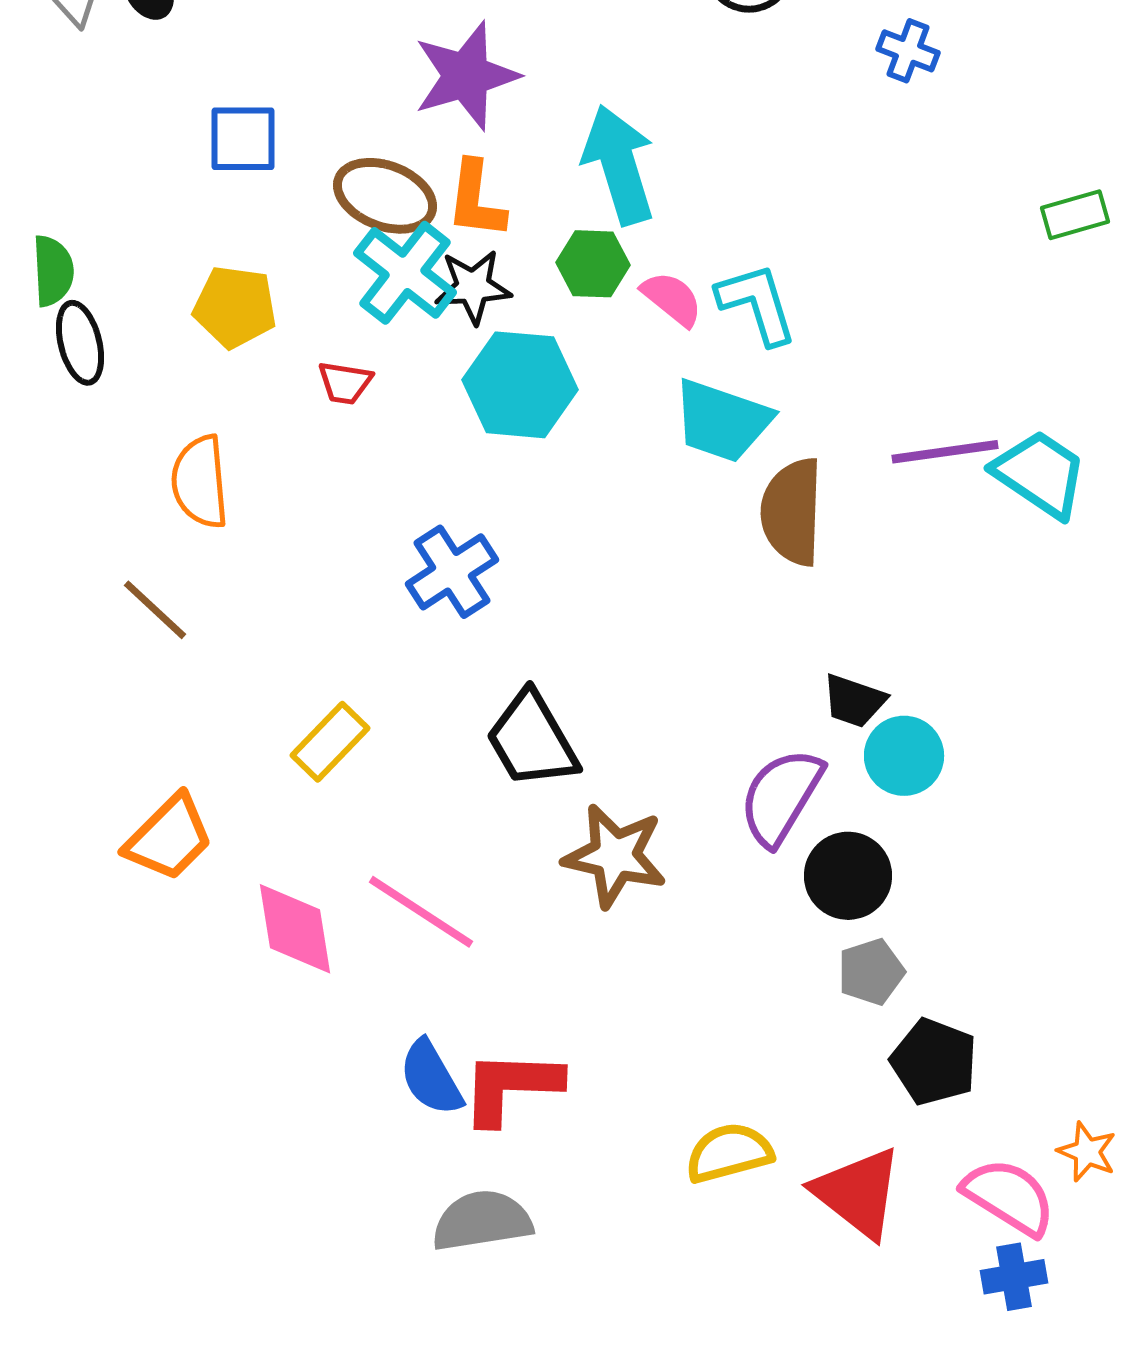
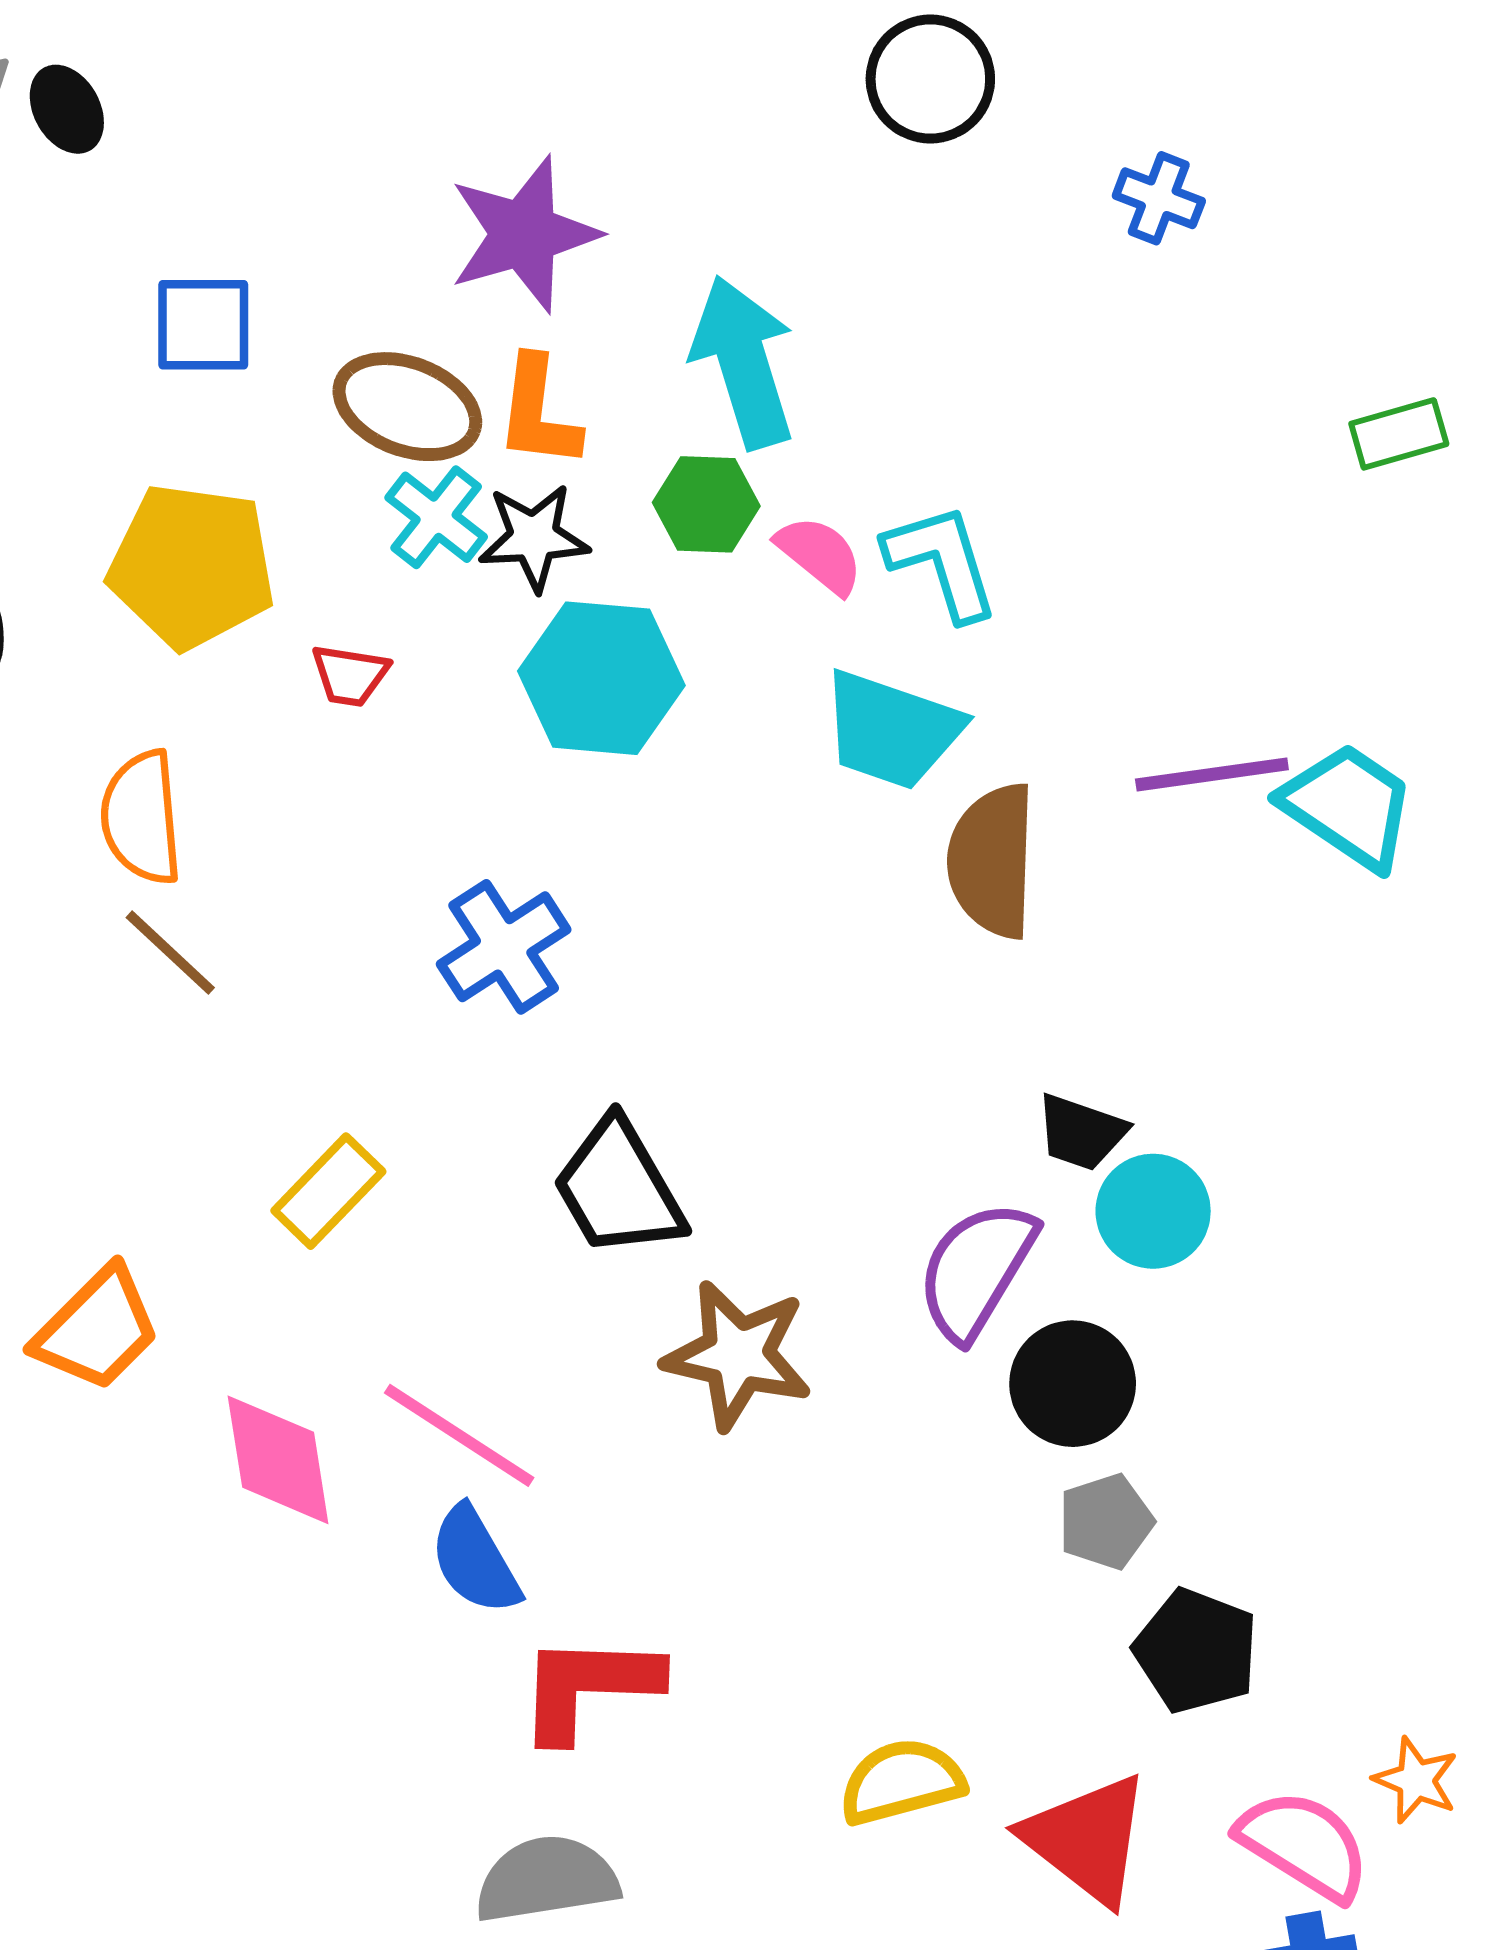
cyan cross: (405, 273) -> (436, 517), size x0.7
yellow pentagon: (235, 307) -> (192, 566), size x1.4
brown line: (155, 610) -> (170, 953), moved
blue semicircle: (431, 1078) -> (475, 1560), moved

